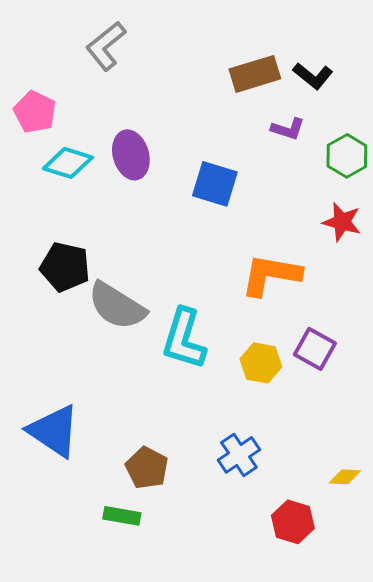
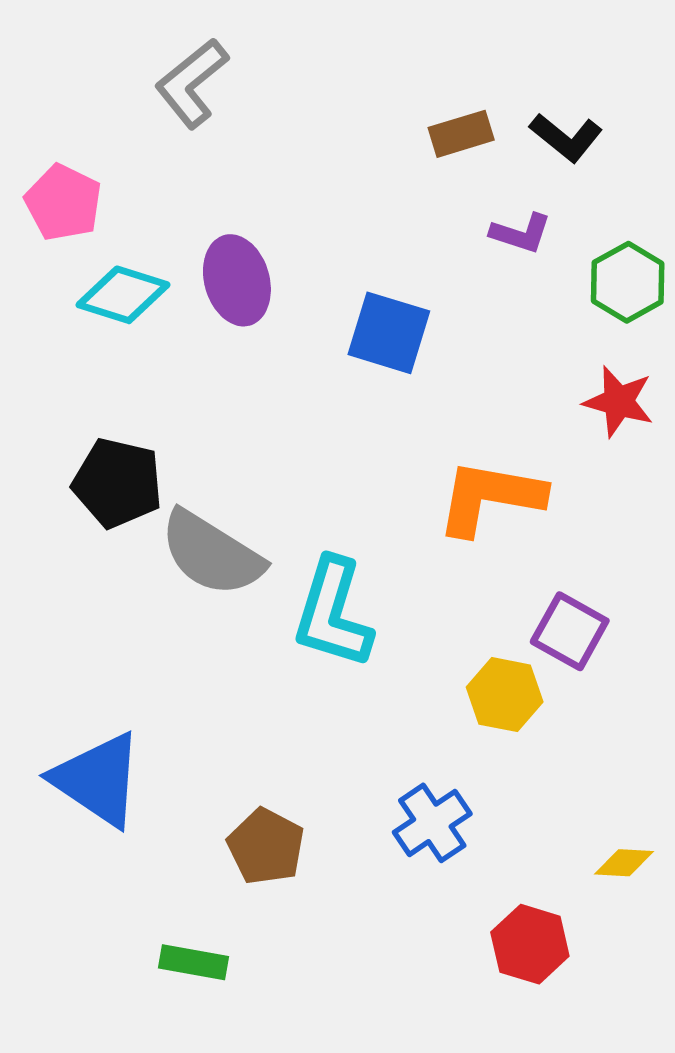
brown rectangle: (255, 74) -> (461, 134), size x0.7
yellow hexagon: (261, 363) -> (505, 695), moved
green rectangle: (122, 516) -> (194, 962), moved

